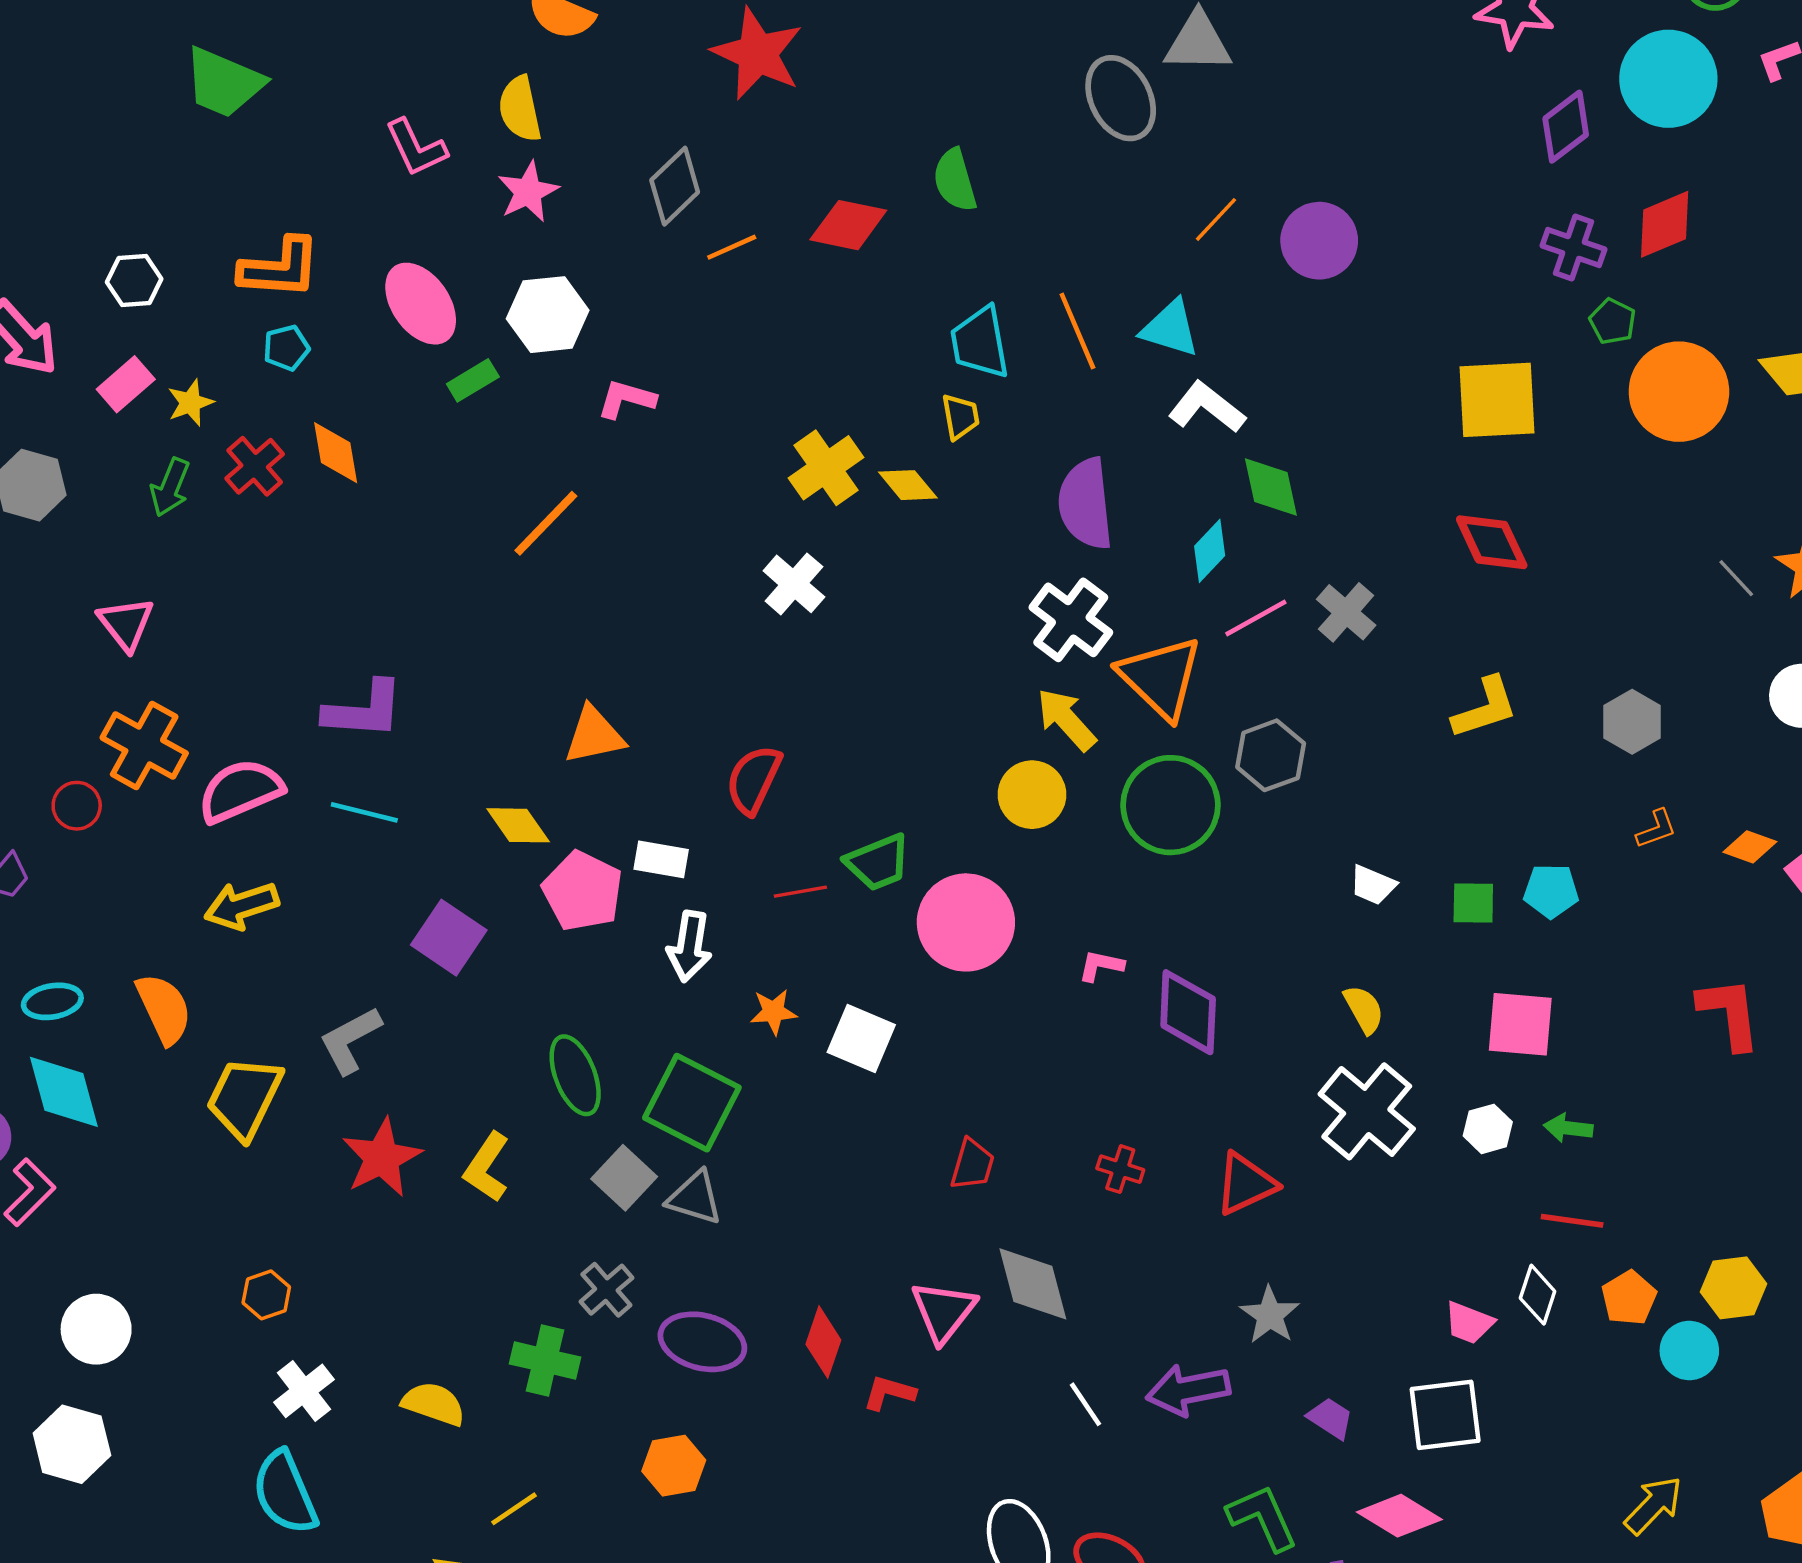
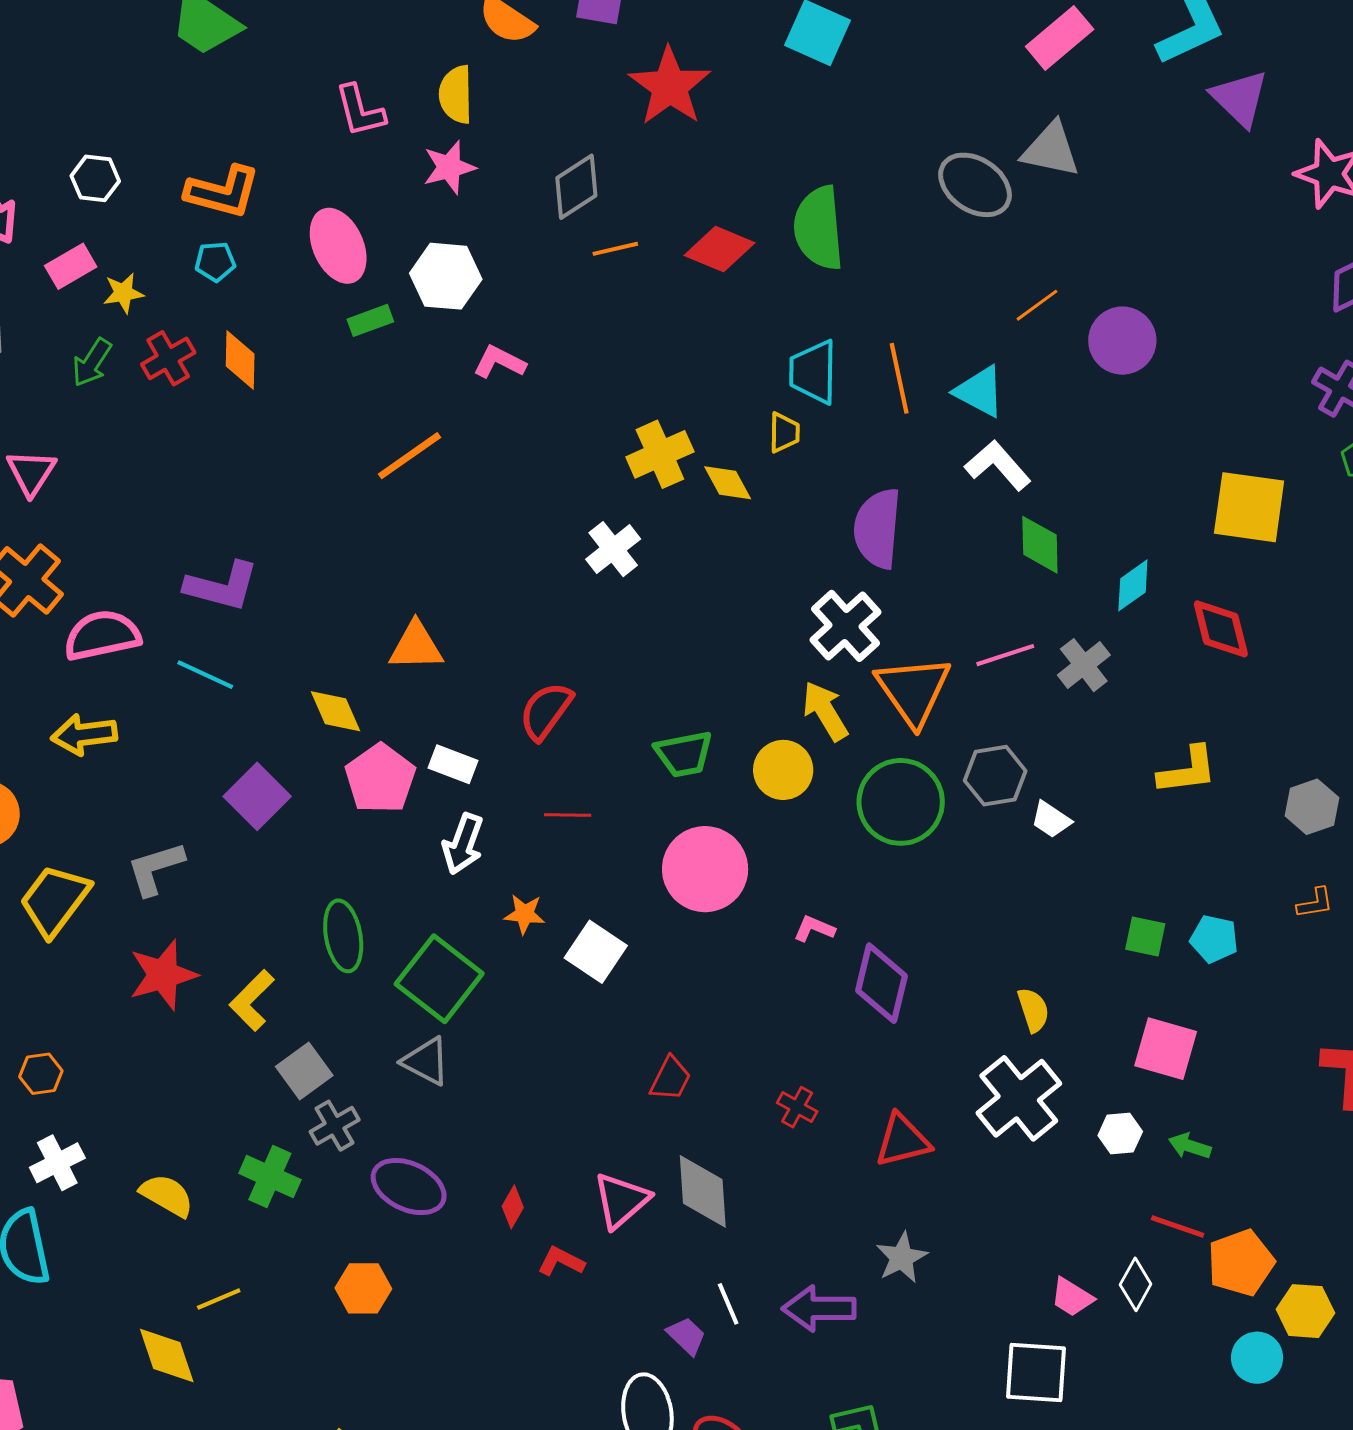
gray ellipse: (1121, 98) -> (975, 185), turned -40
green semicircle: (955, 180) -> (819, 228), size x1.5
cyan diamond: (1210, 551) -> (1133, 585), moved
green trapezoid: (878, 862) -> (684, 754), moved
white trapezoid: (1373, 885) -> (1051, 820), moved
gray square: (624, 1178) -> (304, 1071), moved
orange pentagon: (1629, 1298) -> (1241, 1263), moved, size x1.4
red diamond: (823, 1342) -> (513, 1207), size x0.7
purple trapezoid: (1330, 1418) -> (686, 1336), moved

